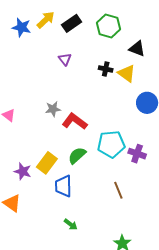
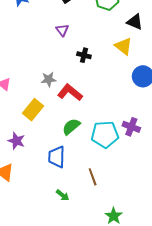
black cross: (106, 69) -> (84, 55), moved
cyan pentagon: (111, 144) -> (105, 134), moved
yellow rectangle: (47, 163) -> (33, 110), moved
brown line: (118, 190) -> (93, 177), moved

